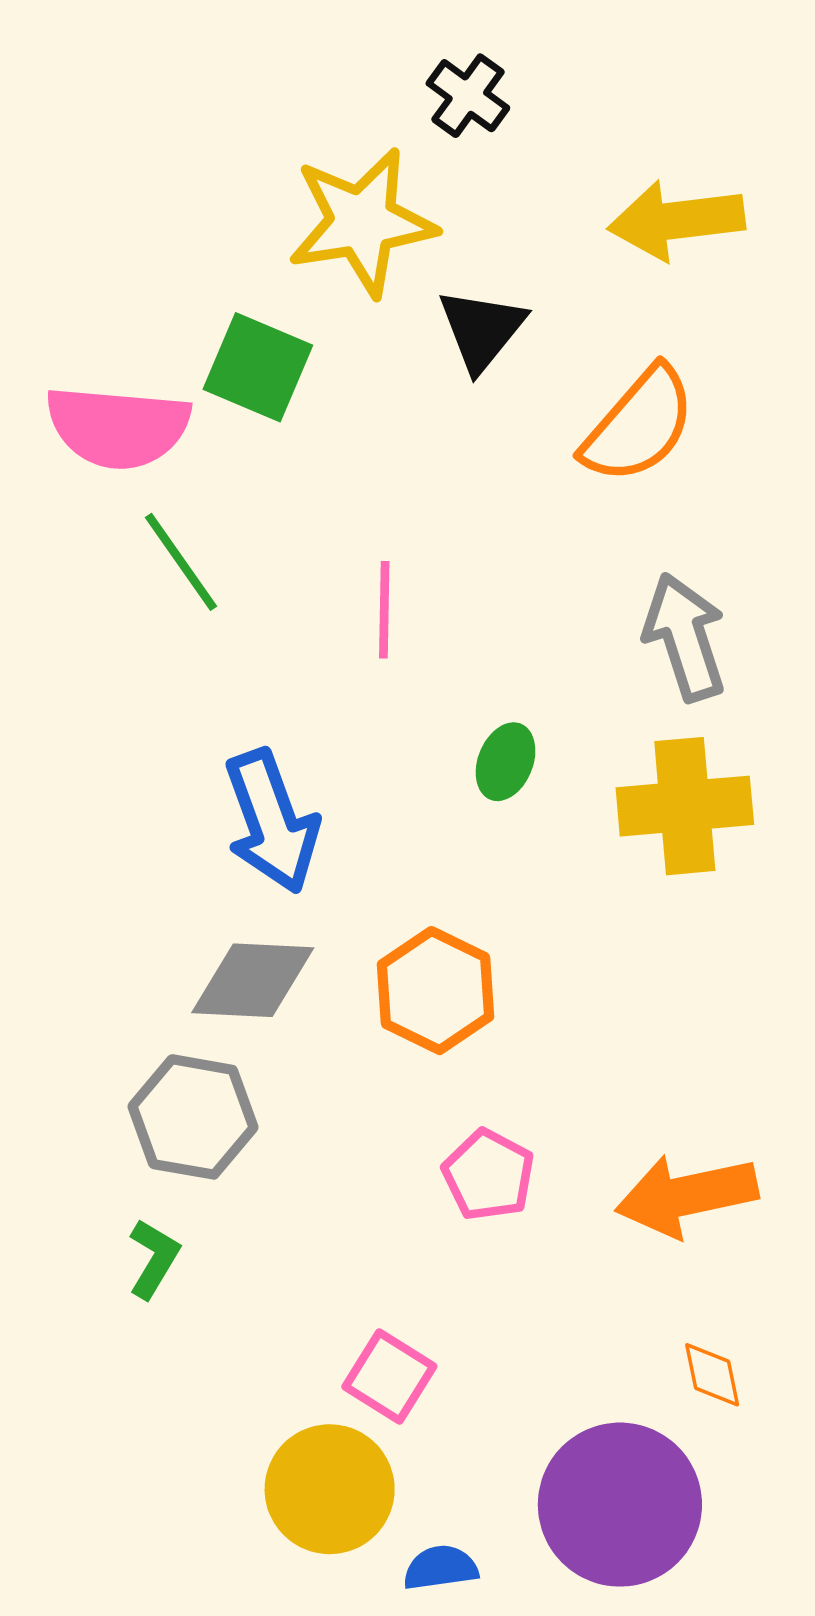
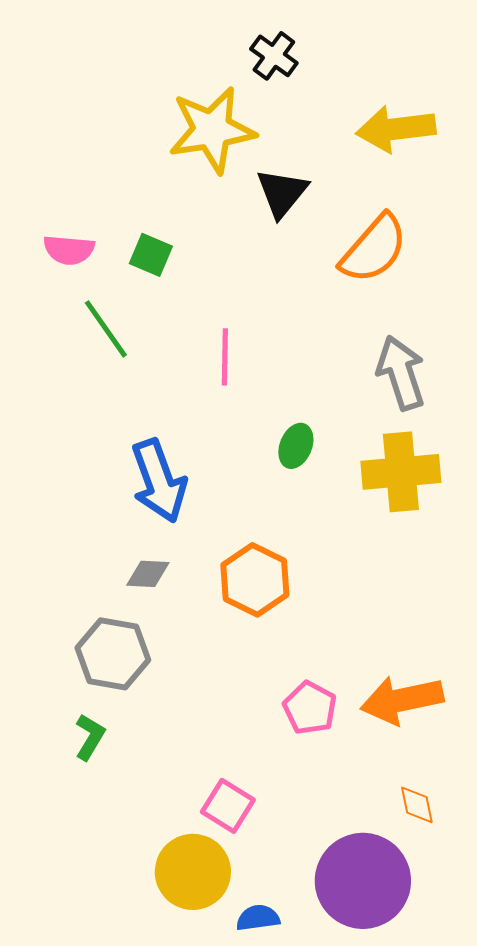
green square: (258, 367) -> (151, 255), moved, size x0.7
pink semicircle: (118, 427) -> (69, 250), size x0.6
gray diamond: (253, 980) -> (148, 574), size x0.6
pink pentagon: (488, 1175) -> (310, 708), moved

